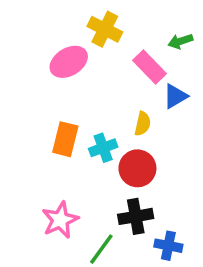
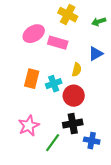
yellow cross: (105, 29) -> (68, 15), moved
pink rectangle: (149, 67) -> (58, 43), moved, turned -30

